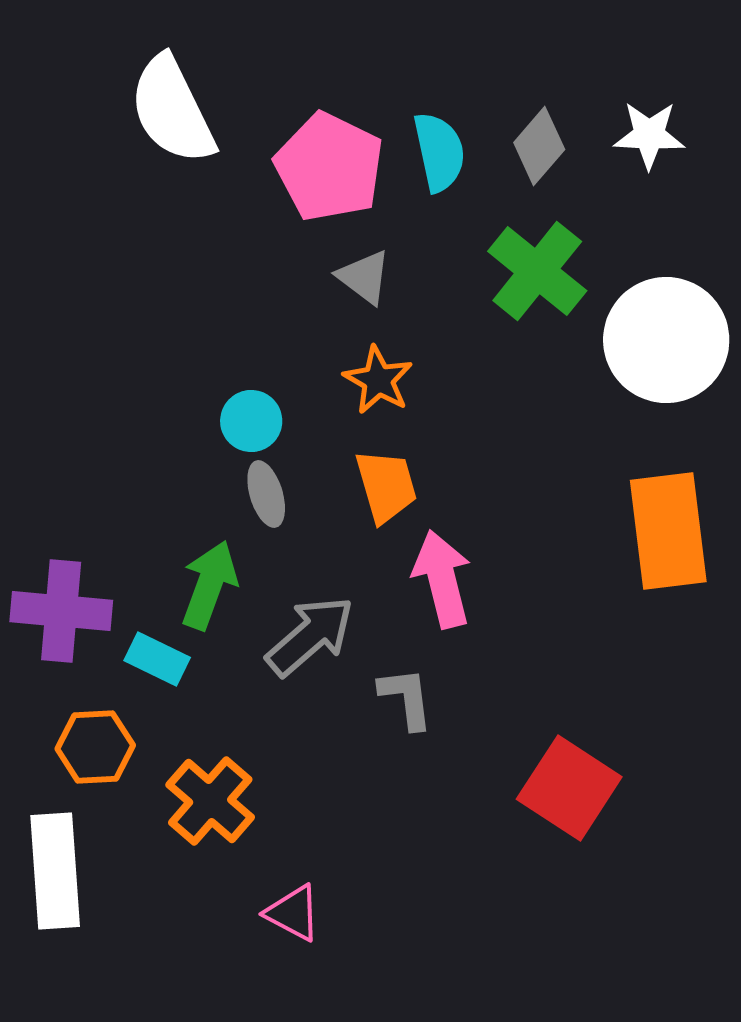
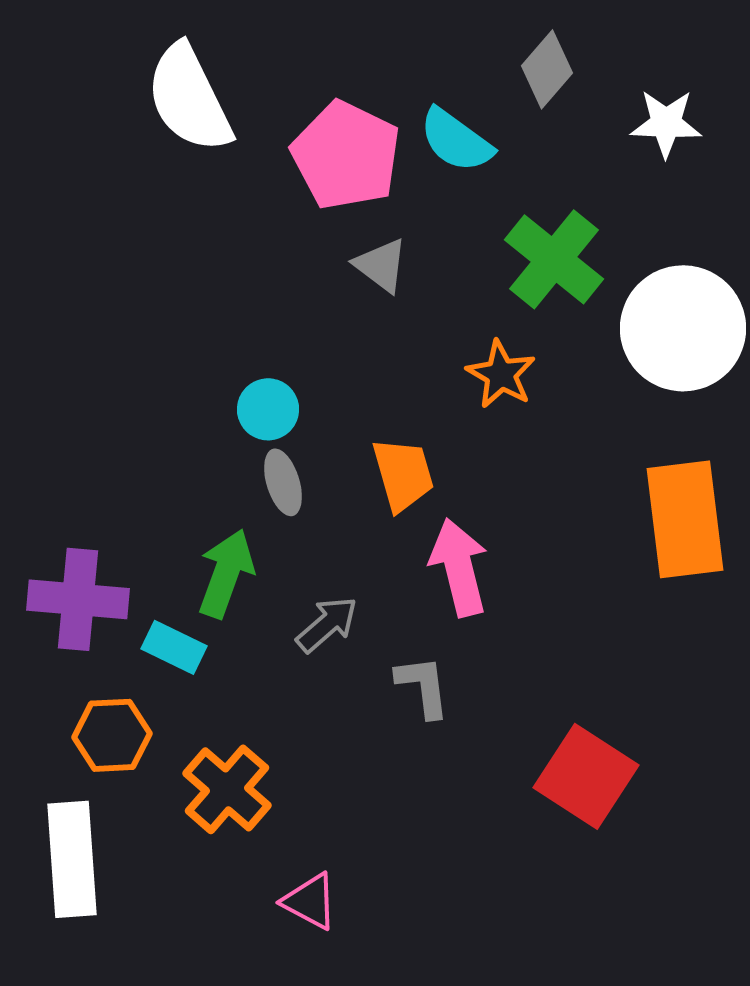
gray diamond: (539, 146) -> (547, 69), moved
cyan semicircle: (439, 152) -> (456, 140), turned 138
orange star: (378, 380) -> (501, 374), moved
gray arrow: (310, 636) -> (327, 624), size x0.7

